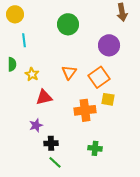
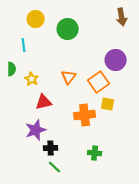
yellow circle: (15, 14) -> (36, 19), moved
purple circle: (109, 45) -> (116, 60), moved
purple star: (36, 125) -> (36, 130), size x1.5

